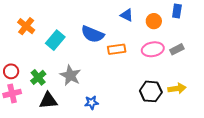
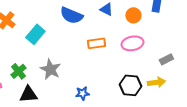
blue semicircle: (92, 34) -> (71, 15), moved
gray rectangle: (177, 49) -> (166, 59), moved
blue star: (91, 103) -> (82, 93), moved

